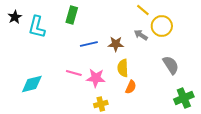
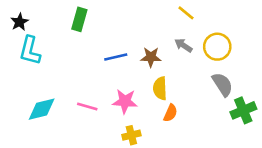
green rectangle: (72, 15) -> (79, 19), moved
yellow circle: (162, 26) -> (217, 47), moved
cyan L-shape: (37, 27) -> (30, 51), moved
pink line: (74, 73) -> (87, 107), moved
green cross: (184, 98) -> (243, 110), moved

